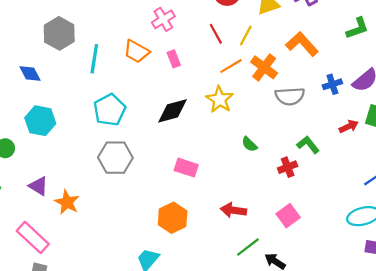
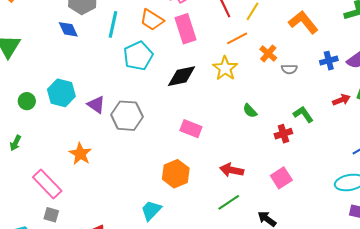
pink rectangle: (174, 59) -> (185, 29), size x1.8
orange cross: (264, 67) -> (268, 53), moved, size x0.7
blue diamond: (30, 73) -> (68, 29), moved
gray semicircle: (290, 96) -> (289, 69), size x0.6
cyan pentagon: (110, 110) -> (138, 56), moved
cyan hexagon: (40, 121) -> (61, 93), moved
purple triangle: (39, 186) -> (96, 105), moved
green line: (248, 247) -> (229, 202), moved

